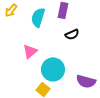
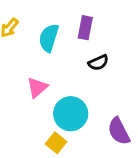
purple semicircle: (86, 81) -> (119, 131), turned 48

